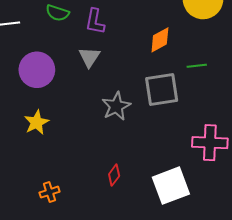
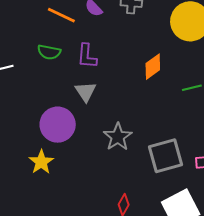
purple circle: (37, 70) -> (58, 125), moved
gray square: (162, 90) -> (166, 156), moved

